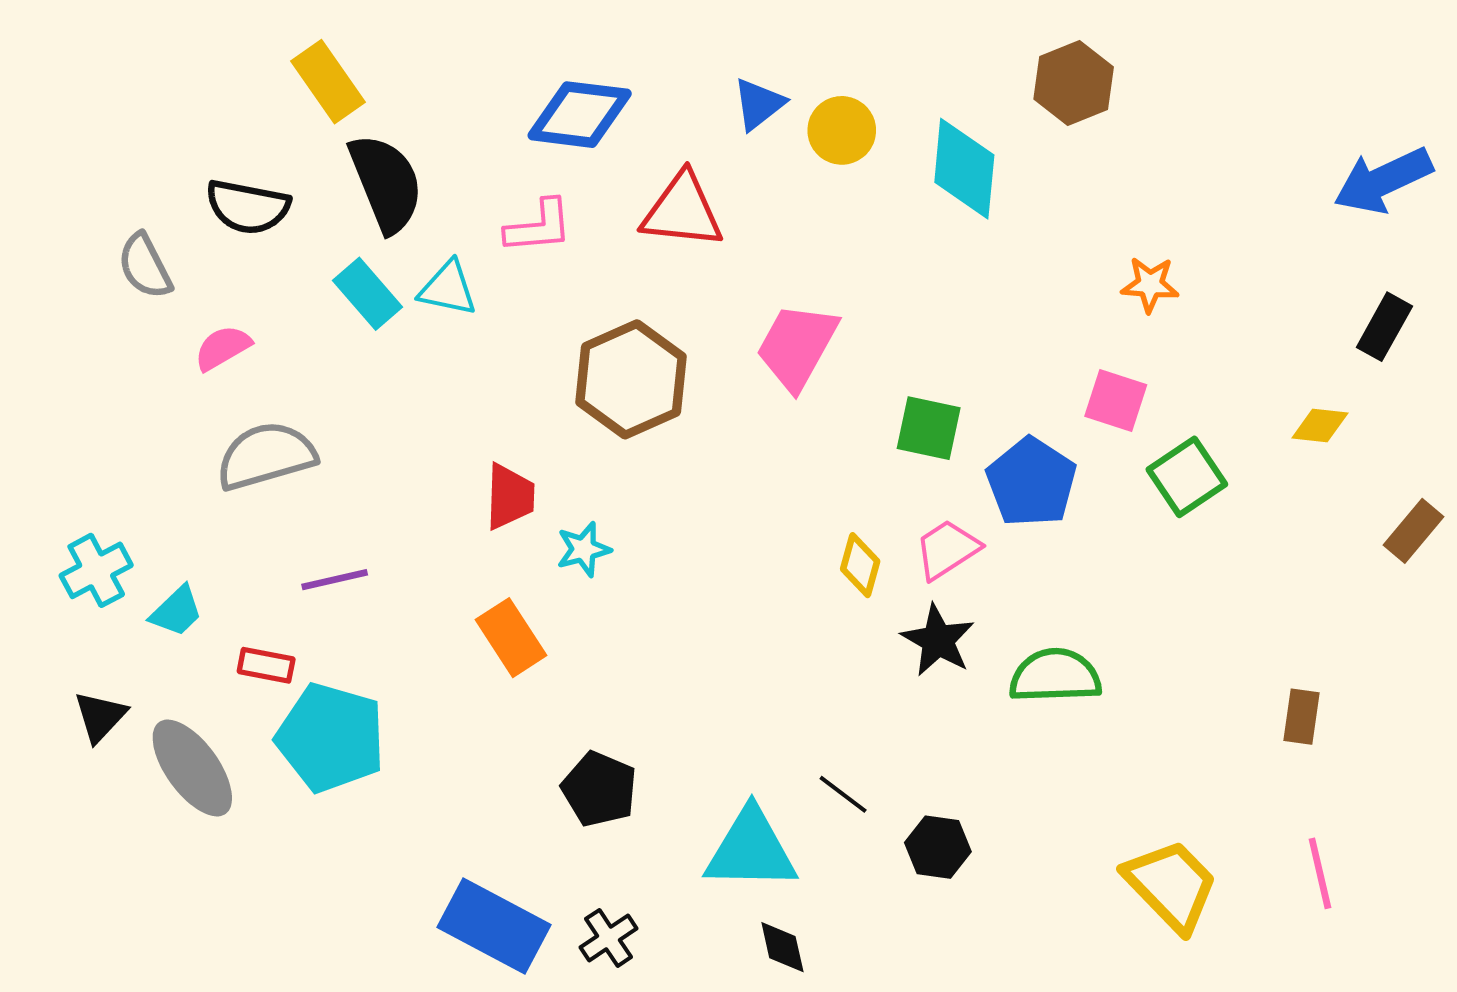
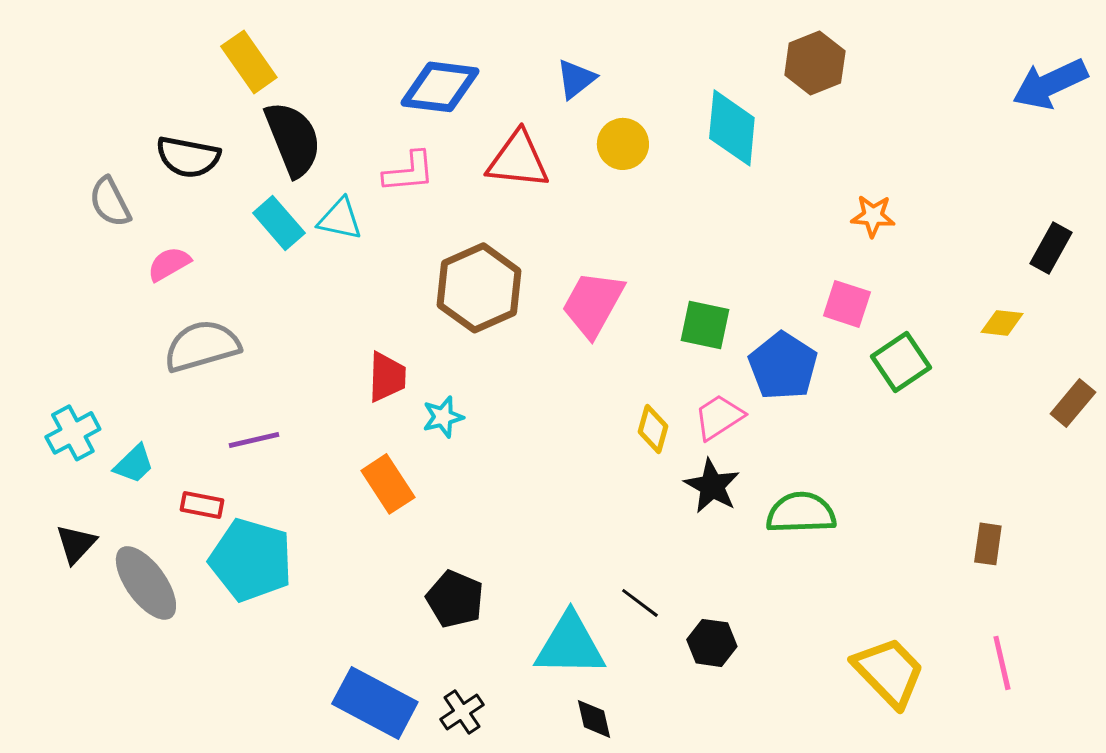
yellow circle: (842, 130) -> (623, 144), moved
blue arrow: (1383, 180) -> (1050, 84), moved
pink trapezoid: (797, 346) -> (593, 304), moved

